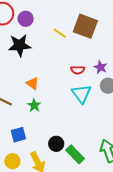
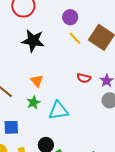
purple circle: (26, 19) -> (70, 17), moved
cyan triangle: (81, 94) -> (58, 111), moved, turned 45

